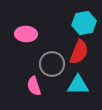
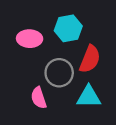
cyan hexagon: (84, 23) -> (68, 28), moved

